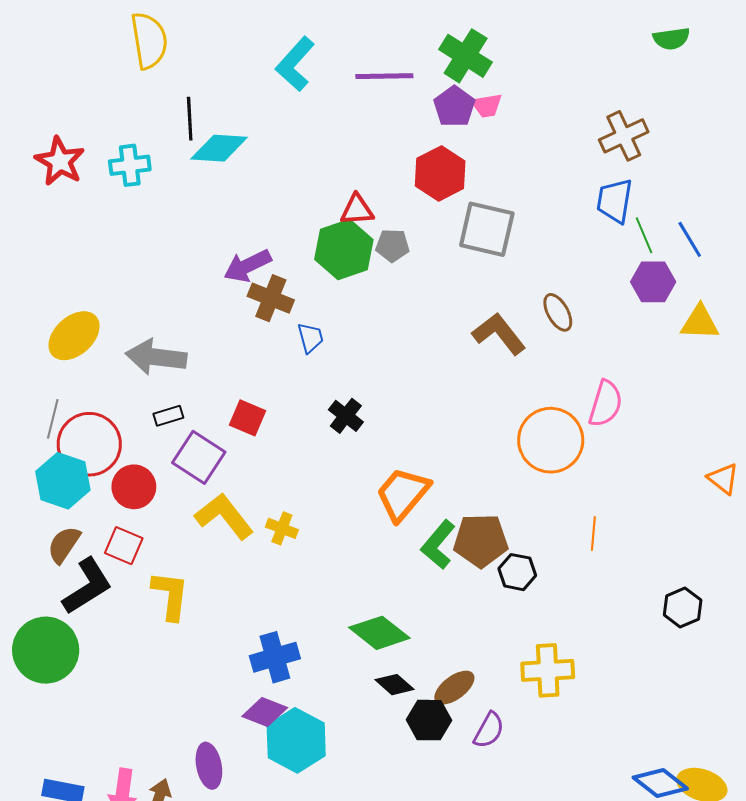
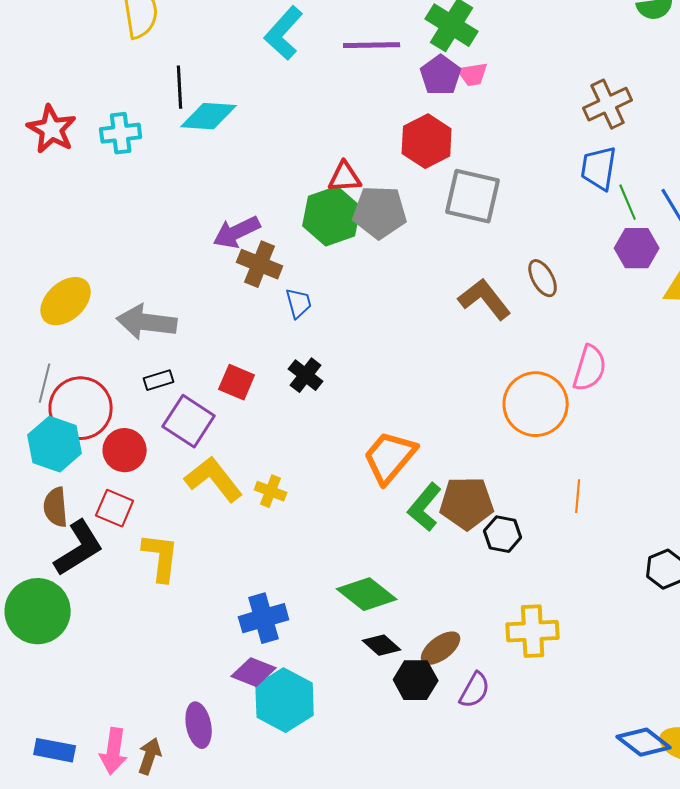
gray pentagon: (392, 245) -> (380, 212), size x1.6
black cross: (346, 416) -> (306, 375), moved
brown semicircle: (64, 545) -> (56, 507), turned -39

